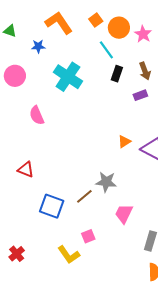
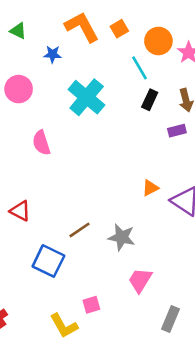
orange square: (96, 20) -> (119, 29), moved
brown line: (84, 196) -> (79, 230), moved

